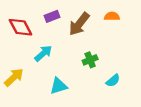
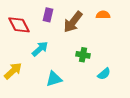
purple rectangle: (52, 16) -> (48, 15), turned -56
green cross: (90, 60) -> (83, 55), turned 32

